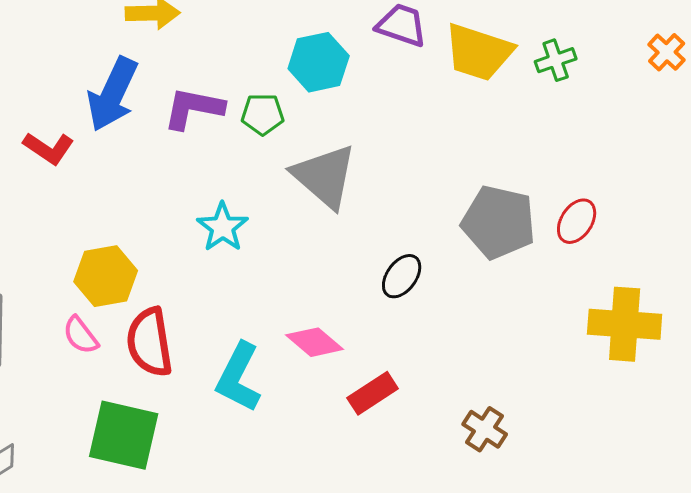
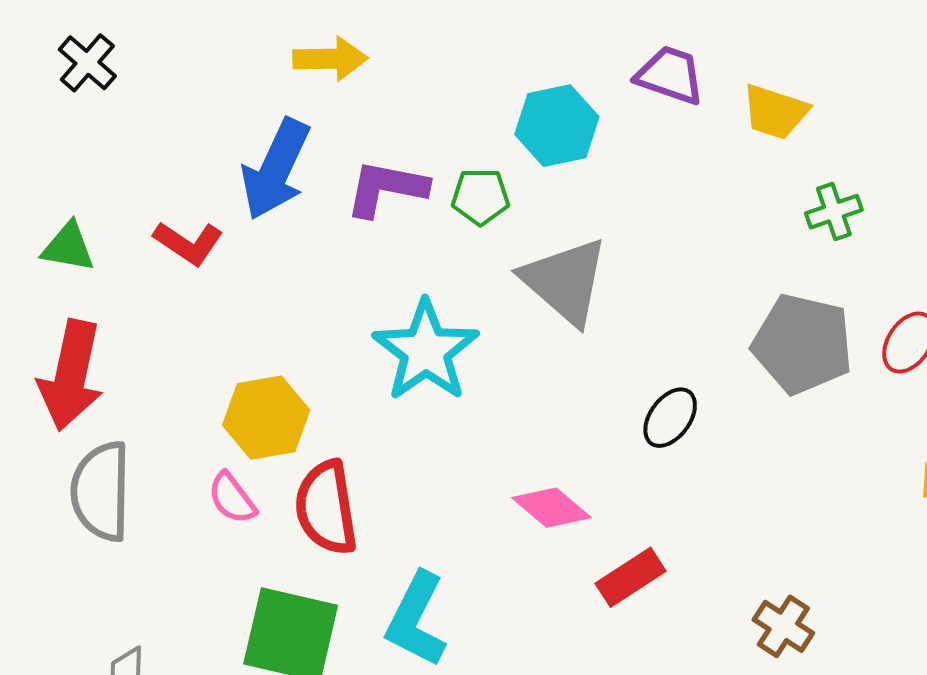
yellow trapezoid: (479, 52) -> (775, 112), size x0.7
green cross: (556, 60) -> (834, 212), moved
cyan star: (223, 227) -> (426, 351), size x1.5
cyan L-shape: (239, 377) -> (416, 620), moved

